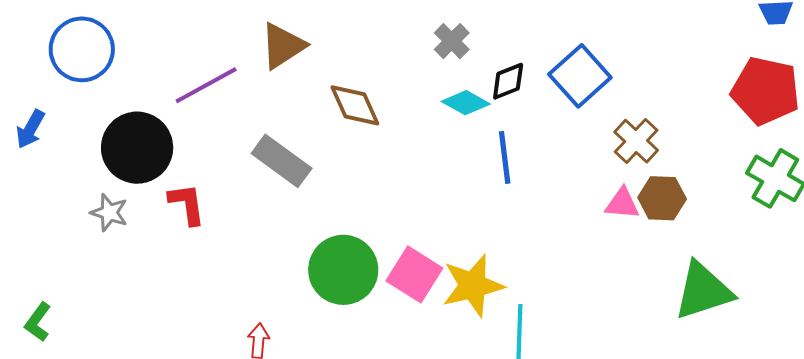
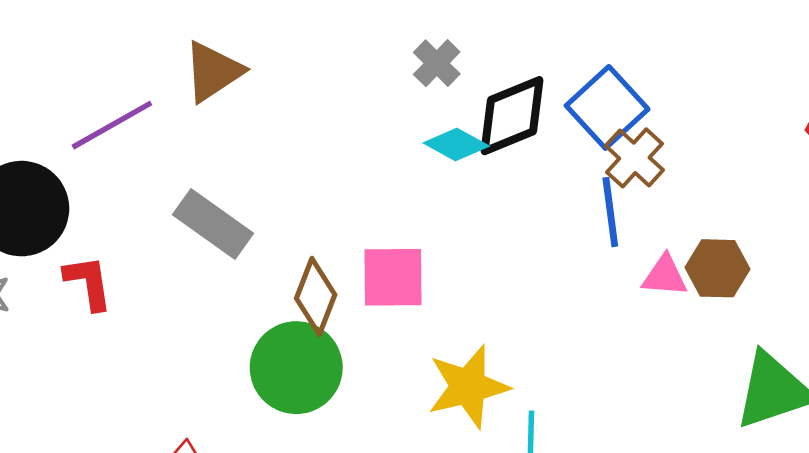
black diamond: (508, 81) -> (512, 116), size x1.6
brown diamond: (355, 105) -> (316, 296), moved, turned 46
brown cross: (636, 141) -> (634, 158), moved
blue line: (505, 157) -> (610, 212), moved
pink square: (414, 274) -> (393, 277), moved, turned -32

